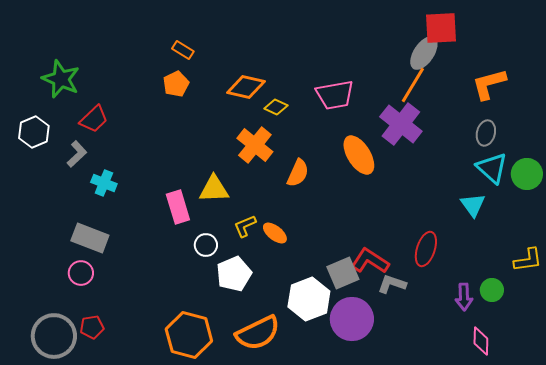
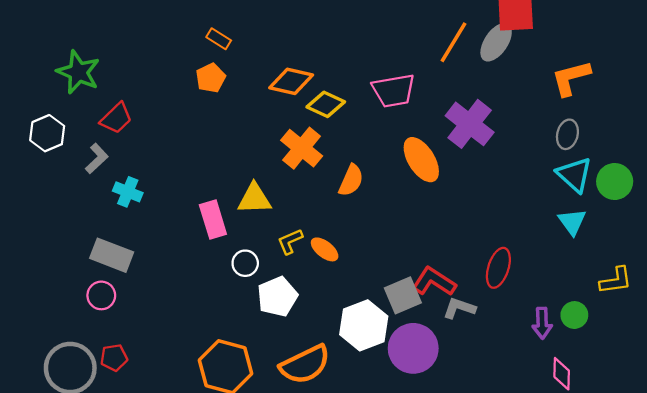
orange line: (413, 85) -> (453, 42), moved
yellow diamond: (276, 107) -> (326, 104), size x1.4
cyan triangle: (473, 205) -> (572, 222), moved

